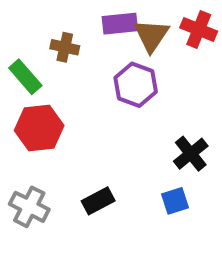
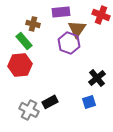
brown triangle: (151, 35) -> (77, 29), moved
green rectangle: (25, 77) -> (24, 41), moved
gray cross: (29, 207) -> (29, 110), moved

